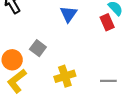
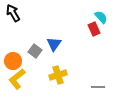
blue triangle: (68, 14) -> (54, 44), moved
gray line: (108, 81) -> (98, 87), moved

